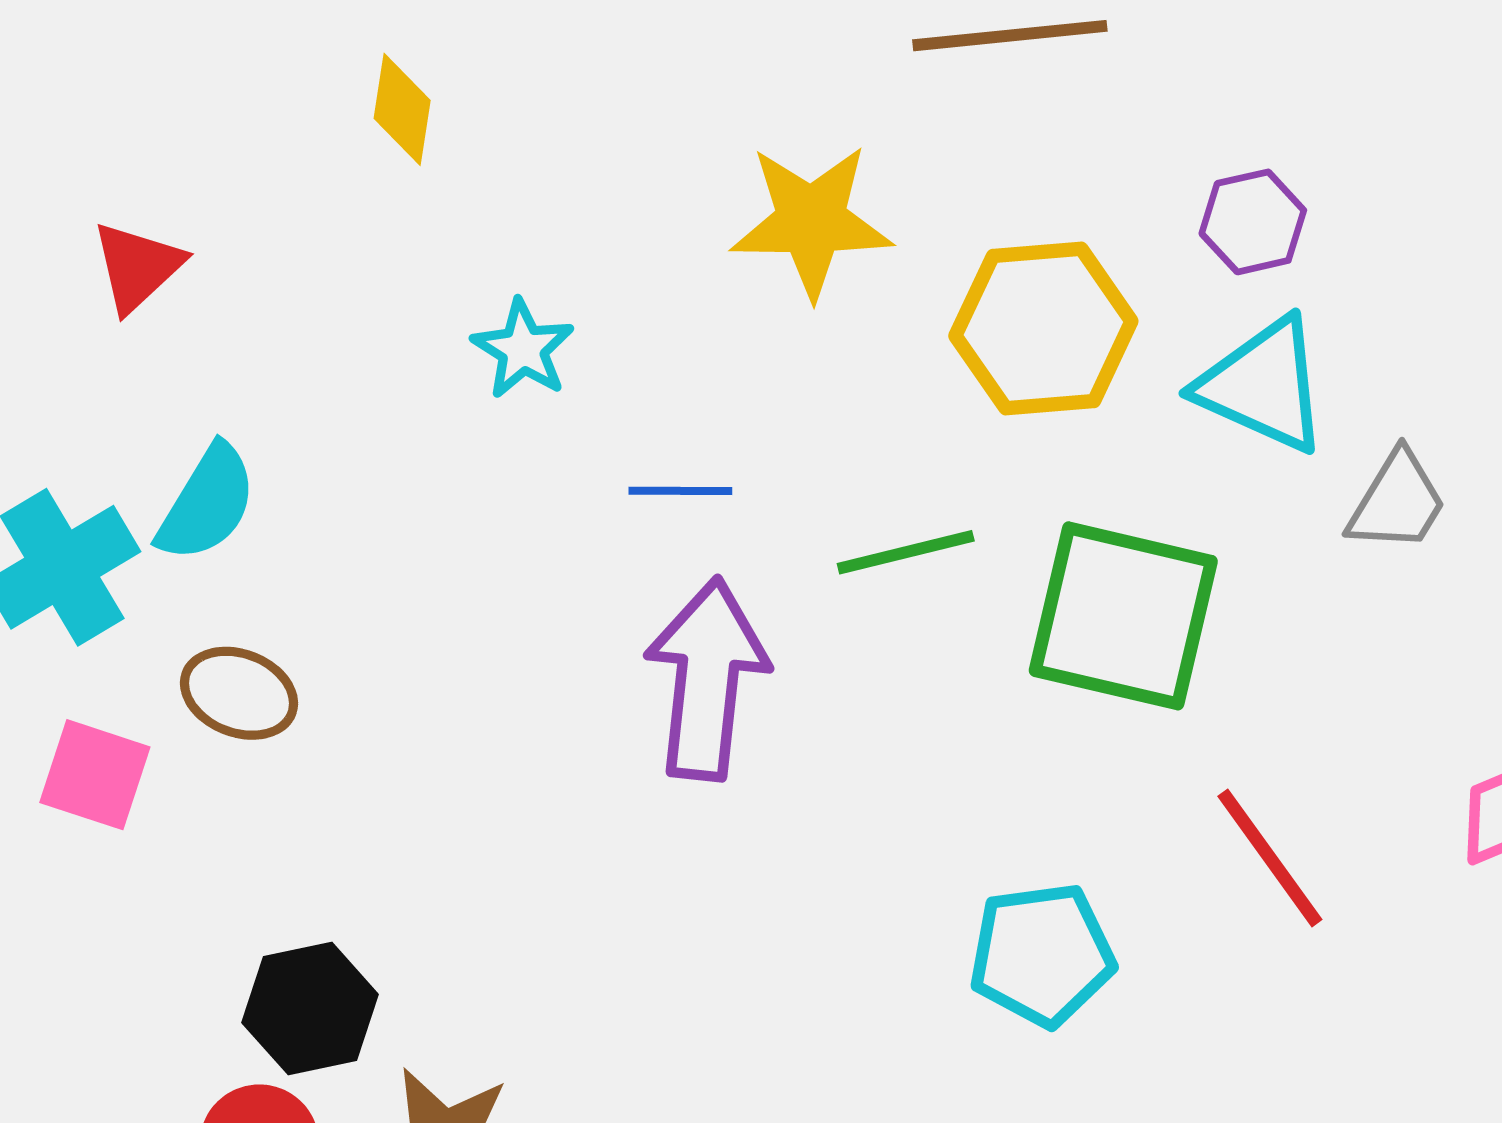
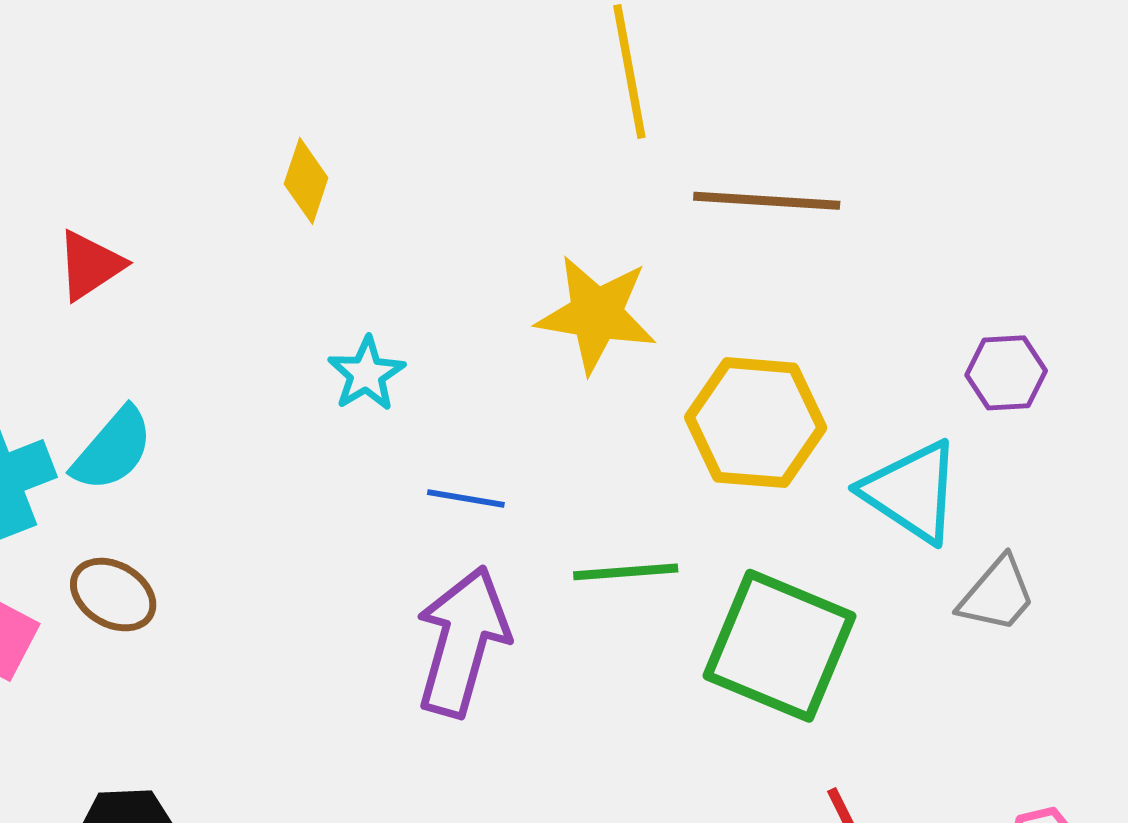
purple hexagon: (1253, 222) -> (1006, 373), moved

